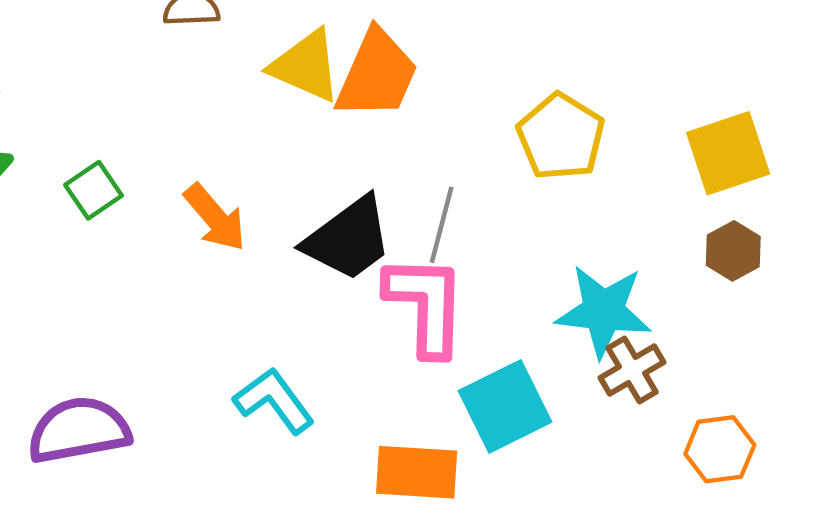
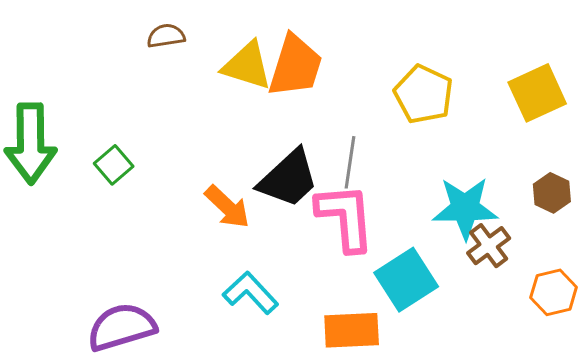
orange arrow: (215, 218) -> (227, 207), moved
brown hexagon: (733, 251) -> (552, 193), moved

